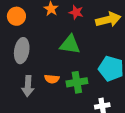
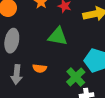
green cross: (77, 82) -> (76, 77), moved, turned -36

